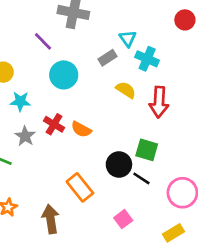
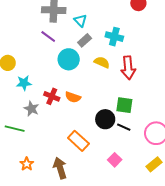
cyan triangle: (128, 39) -> (80, 21), moved
purple line: (43, 41) -> (48, 36), moved
cyan circle: (64, 75) -> (69, 59), moved

